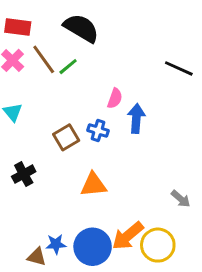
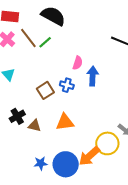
yellow circle: (158, 245) -> (107, 143), moved
brown triangle: (37, 257) -> (35, 126), moved

